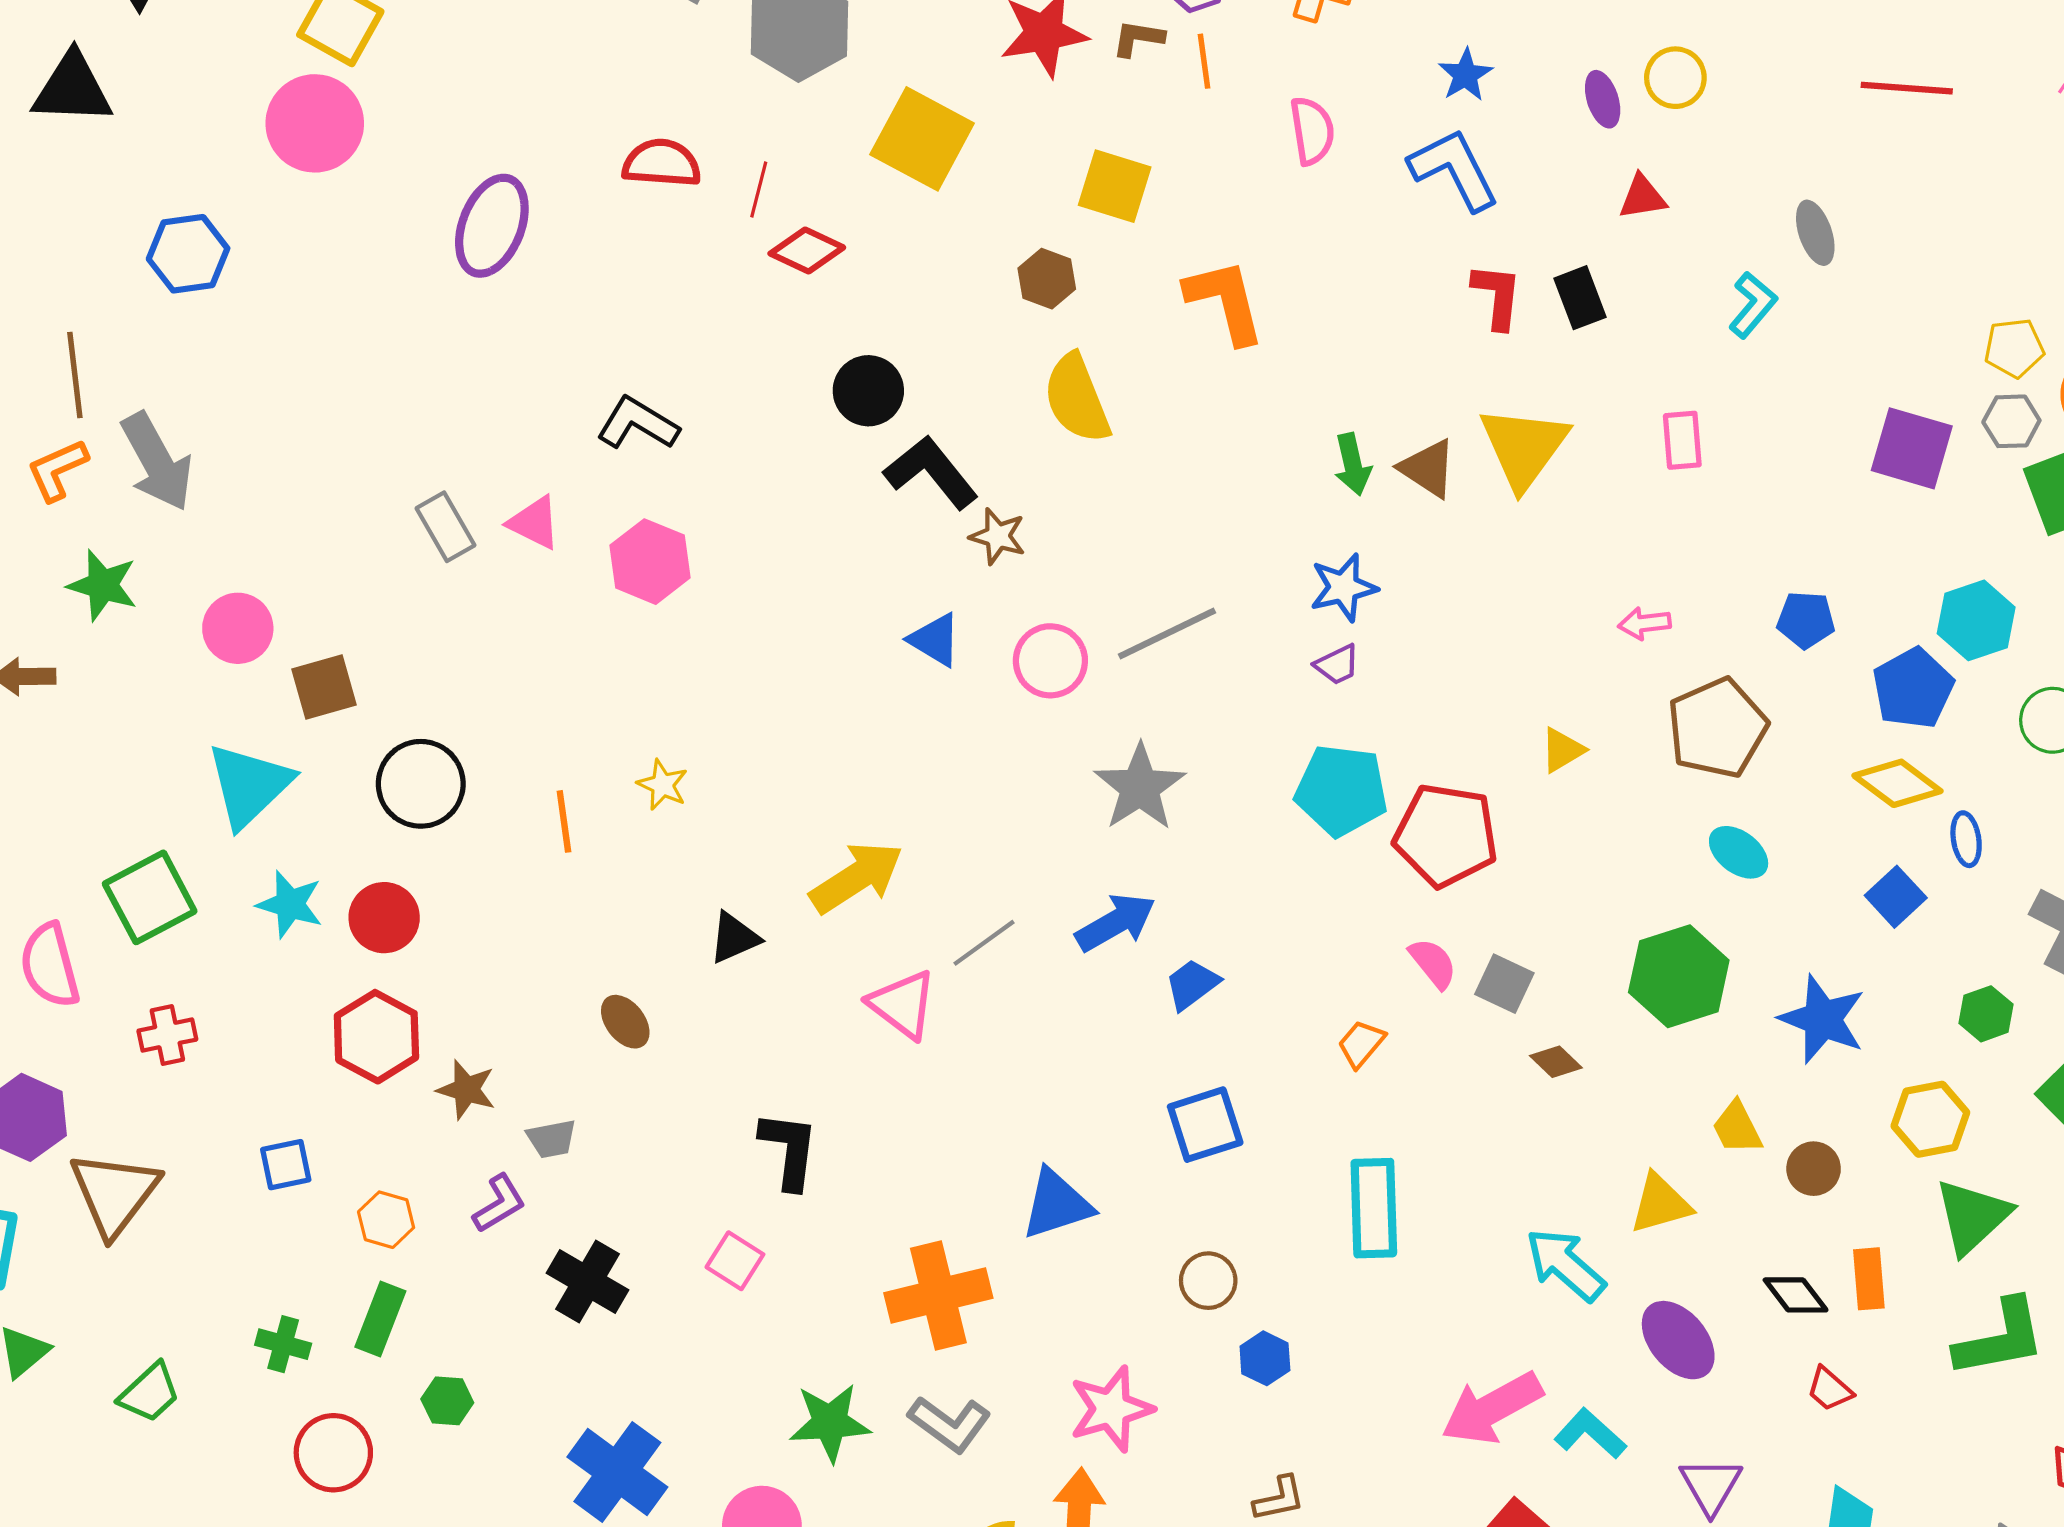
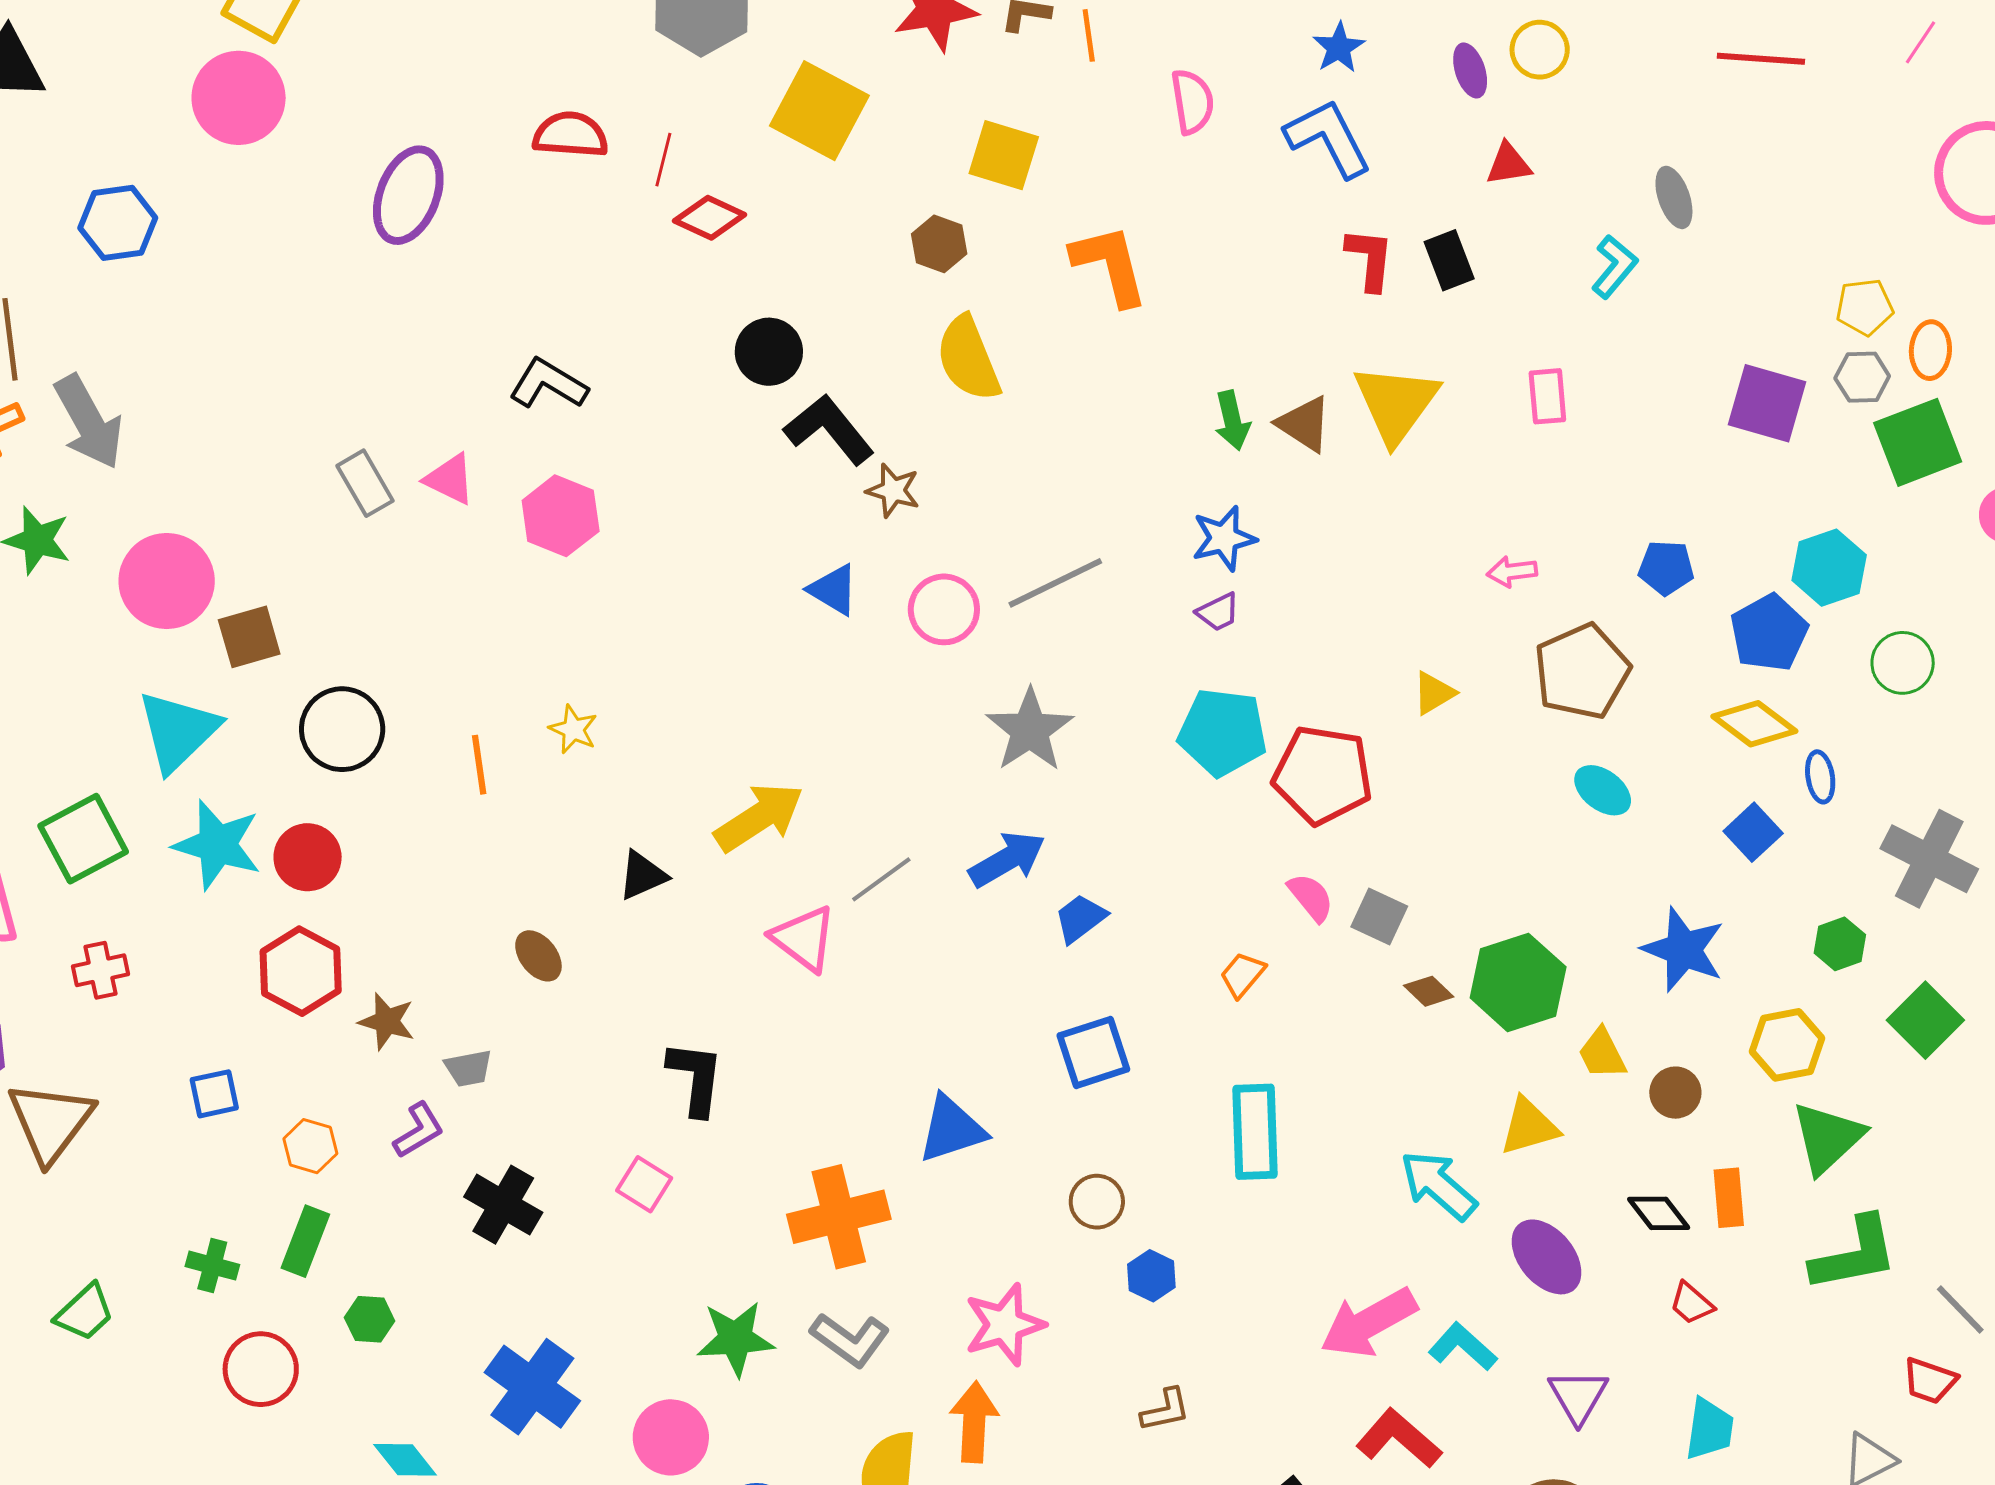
pink circle: (238, 628) -> (167, 581), size x1.4
cyan star: (290, 904) -> (217, 845), size x1.4
green hexagon: (1679, 976) -> (1518, 982), moved

